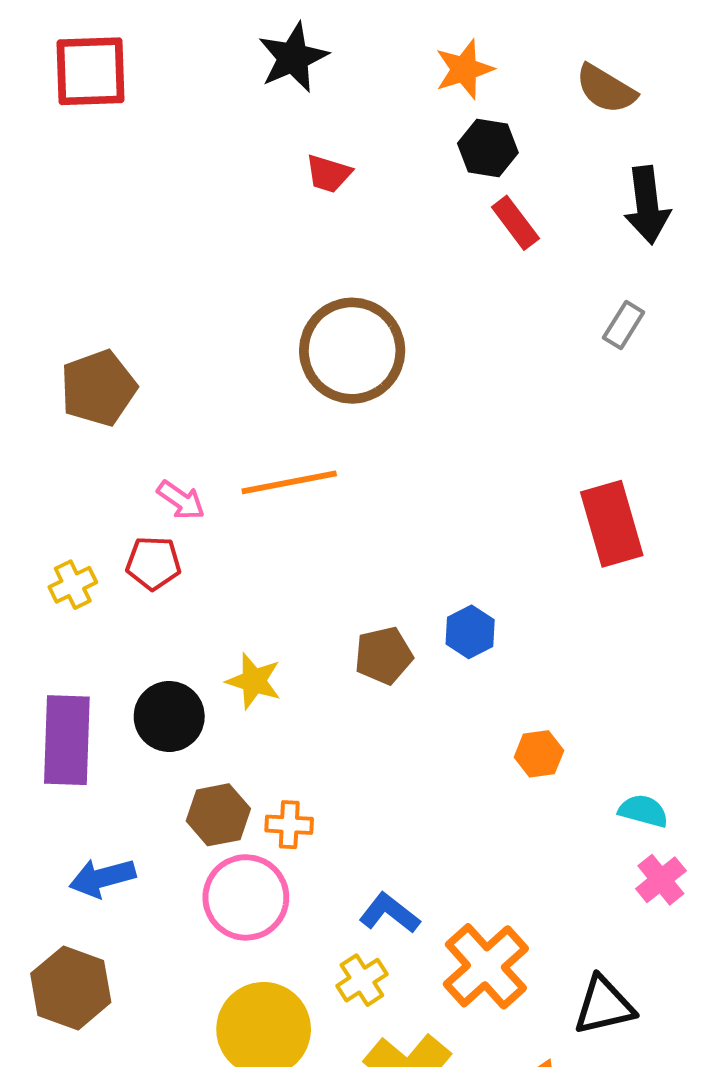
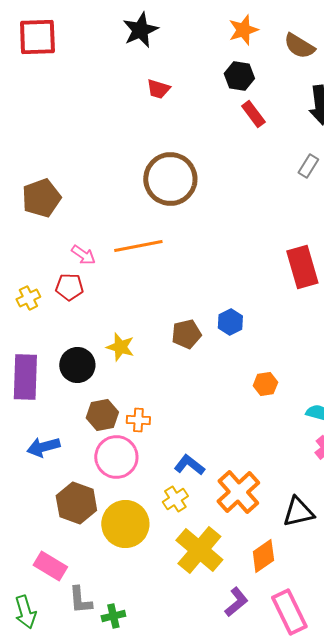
orange star: (464, 69) -> (243, 30), moved
brown hexagon: (71, 988) -> (76, 503), moved

